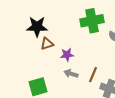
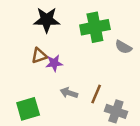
black star: (37, 27) -> (47, 20), moved
purple star: (67, 55) -> (54, 63), moved

